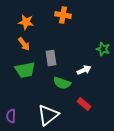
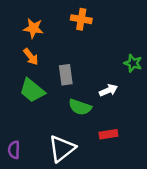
green trapezoid: (25, 70) -> (32, 90), turned 50
red rectangle: (84, 104) -> (108, 134), turned -48

